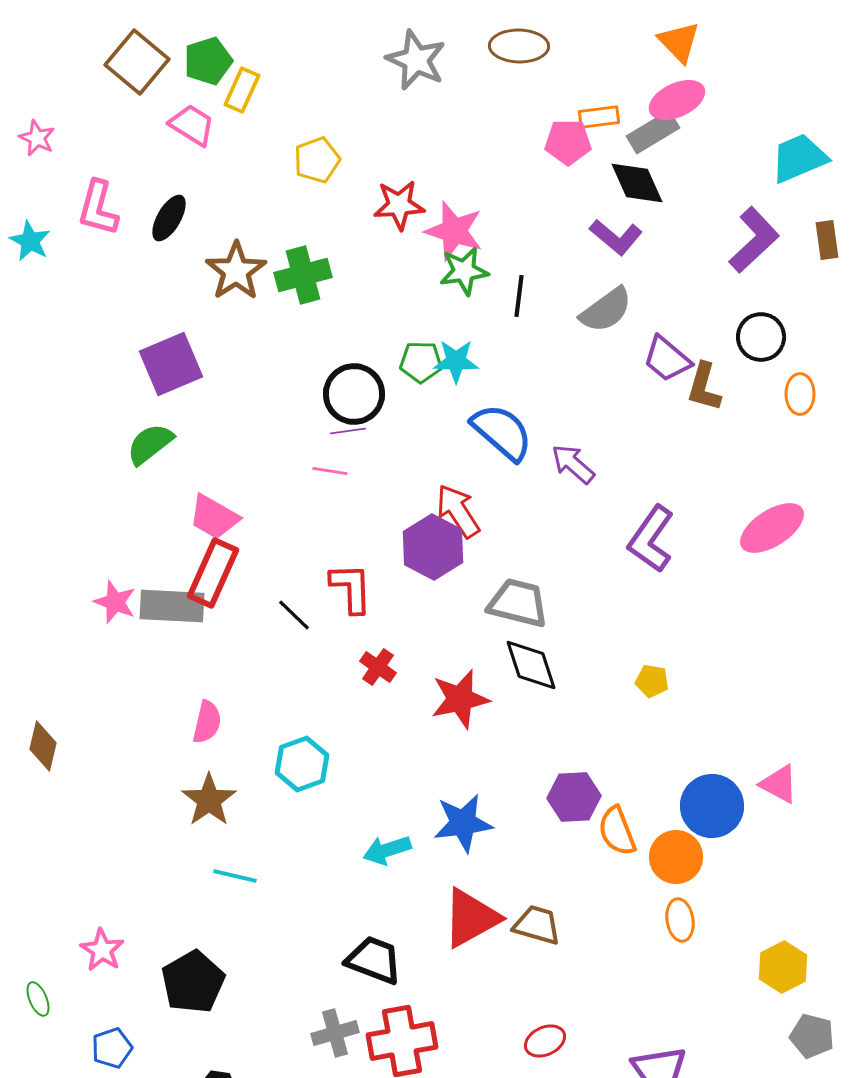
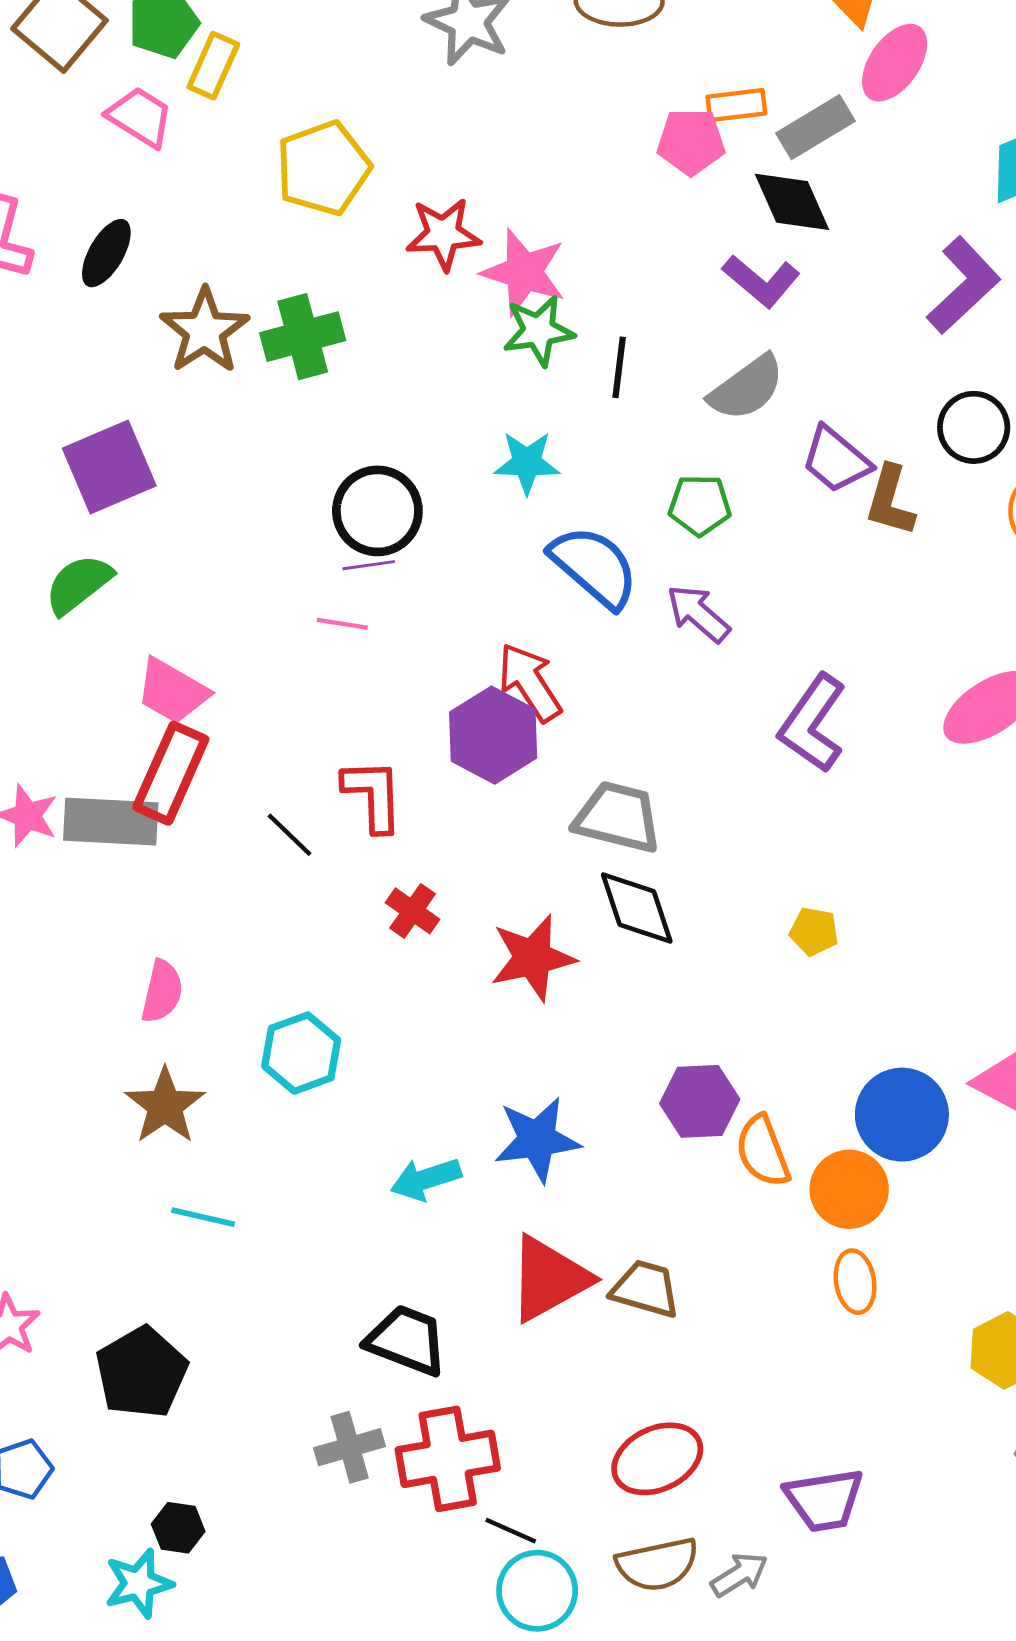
pink ellipse: (677, 100) -> (895, 63), moved, turned -30
yellow pentagon: (317, 160) -> (323, 168), size x1.4
green pentagon: (421, 362) -> (700, 505), moved
red ellipse: (545, 1041) -> (657, 1459), size x1.5

